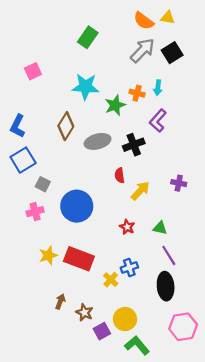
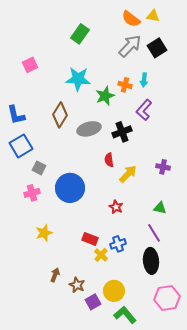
blue L-shape: (18, 126) -> (16, 115), turned -40
green triangle: (160, 228) -> (160, 208), moved
red rectangle: (79, 259) -> (90, 239), moved, size x0.6

